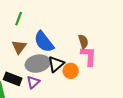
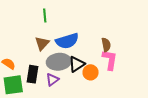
green line: (19, 19) -> (45, 15), turned -32
blue semicircle: (44, 42) -> (67, 41), turned -75
black rectangle: (13, 79) -> (32, 74), turned 72

